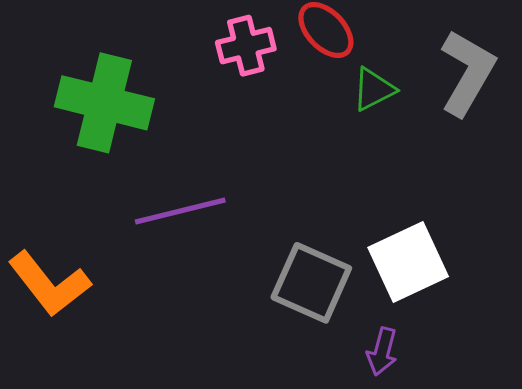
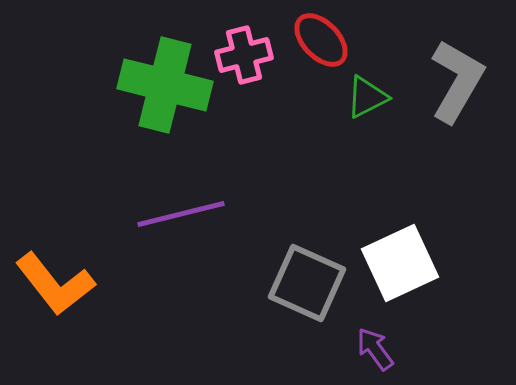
green cross: (104, 103) -> (165, 85), moved
purple arrow: (382, 351) -> (375, 349), turned 129

